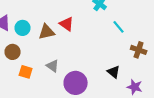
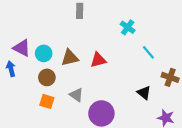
red triangle: (67, 24) -> (98, 60), moved, turned -49
brown circle: (13, 52) -> (47, 77), moved
black triangle: (114, 72) -> (144, 93), moved

